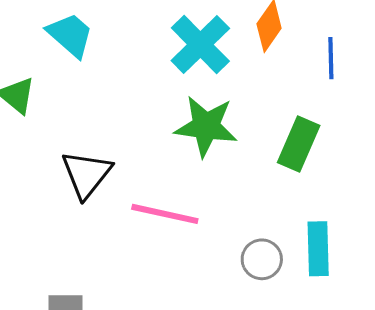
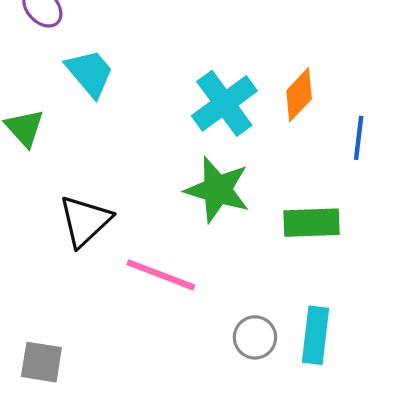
green rectangle: (299, 144) -> (312, 223), turned 56

